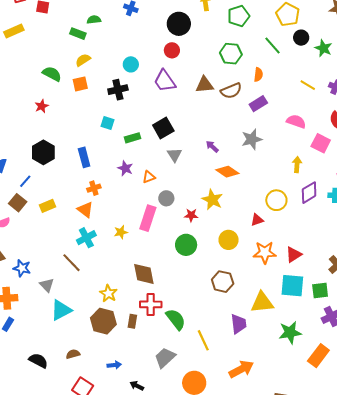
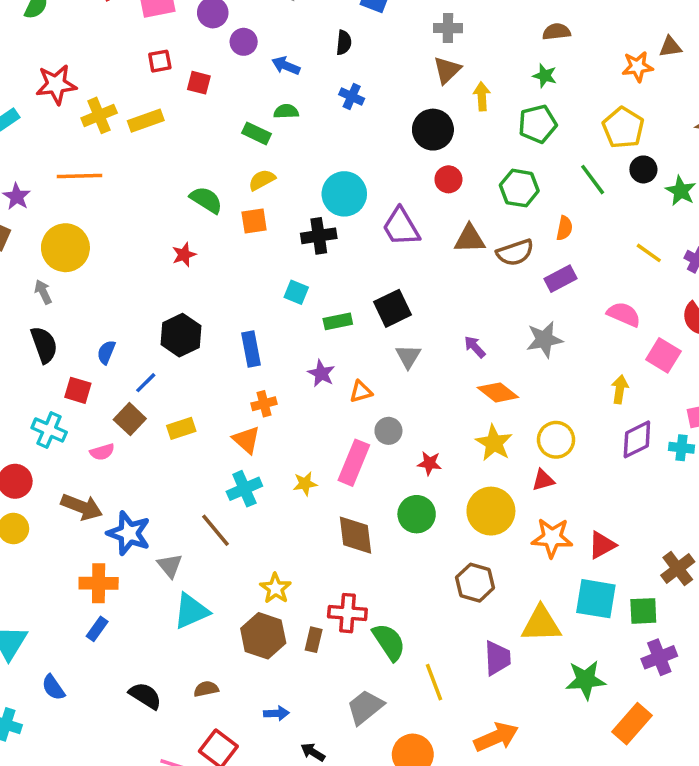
red circle: (172, 50) -> (448, 179), moved
cyan circle: (131, 64) -> (344, 194), size x1.6
yellow star: (212, 200) -> (494, 443), moved
yellow circle: (276, 200) -> (556, 440), moved
yellow circle: (229, 240) -> (491, 511), size x1.4
blue star: (22, 268) -> (129, 533), size x1.4
brown diamond: (144, 274) -> (355, 535), moved

